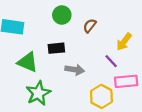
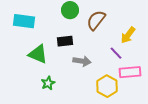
brown semicircle: (90, 26) -> (96, 20), size x1.5
green star: (38, 93) -> (48, 83), size x0.6

